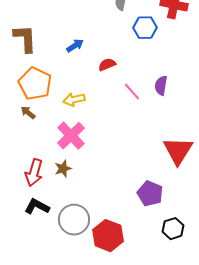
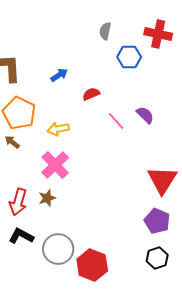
purple semicircle: (161, 86) -> (145, 115), turned 126
purple pentagon: (150, 194) -> (157, 221), moved

